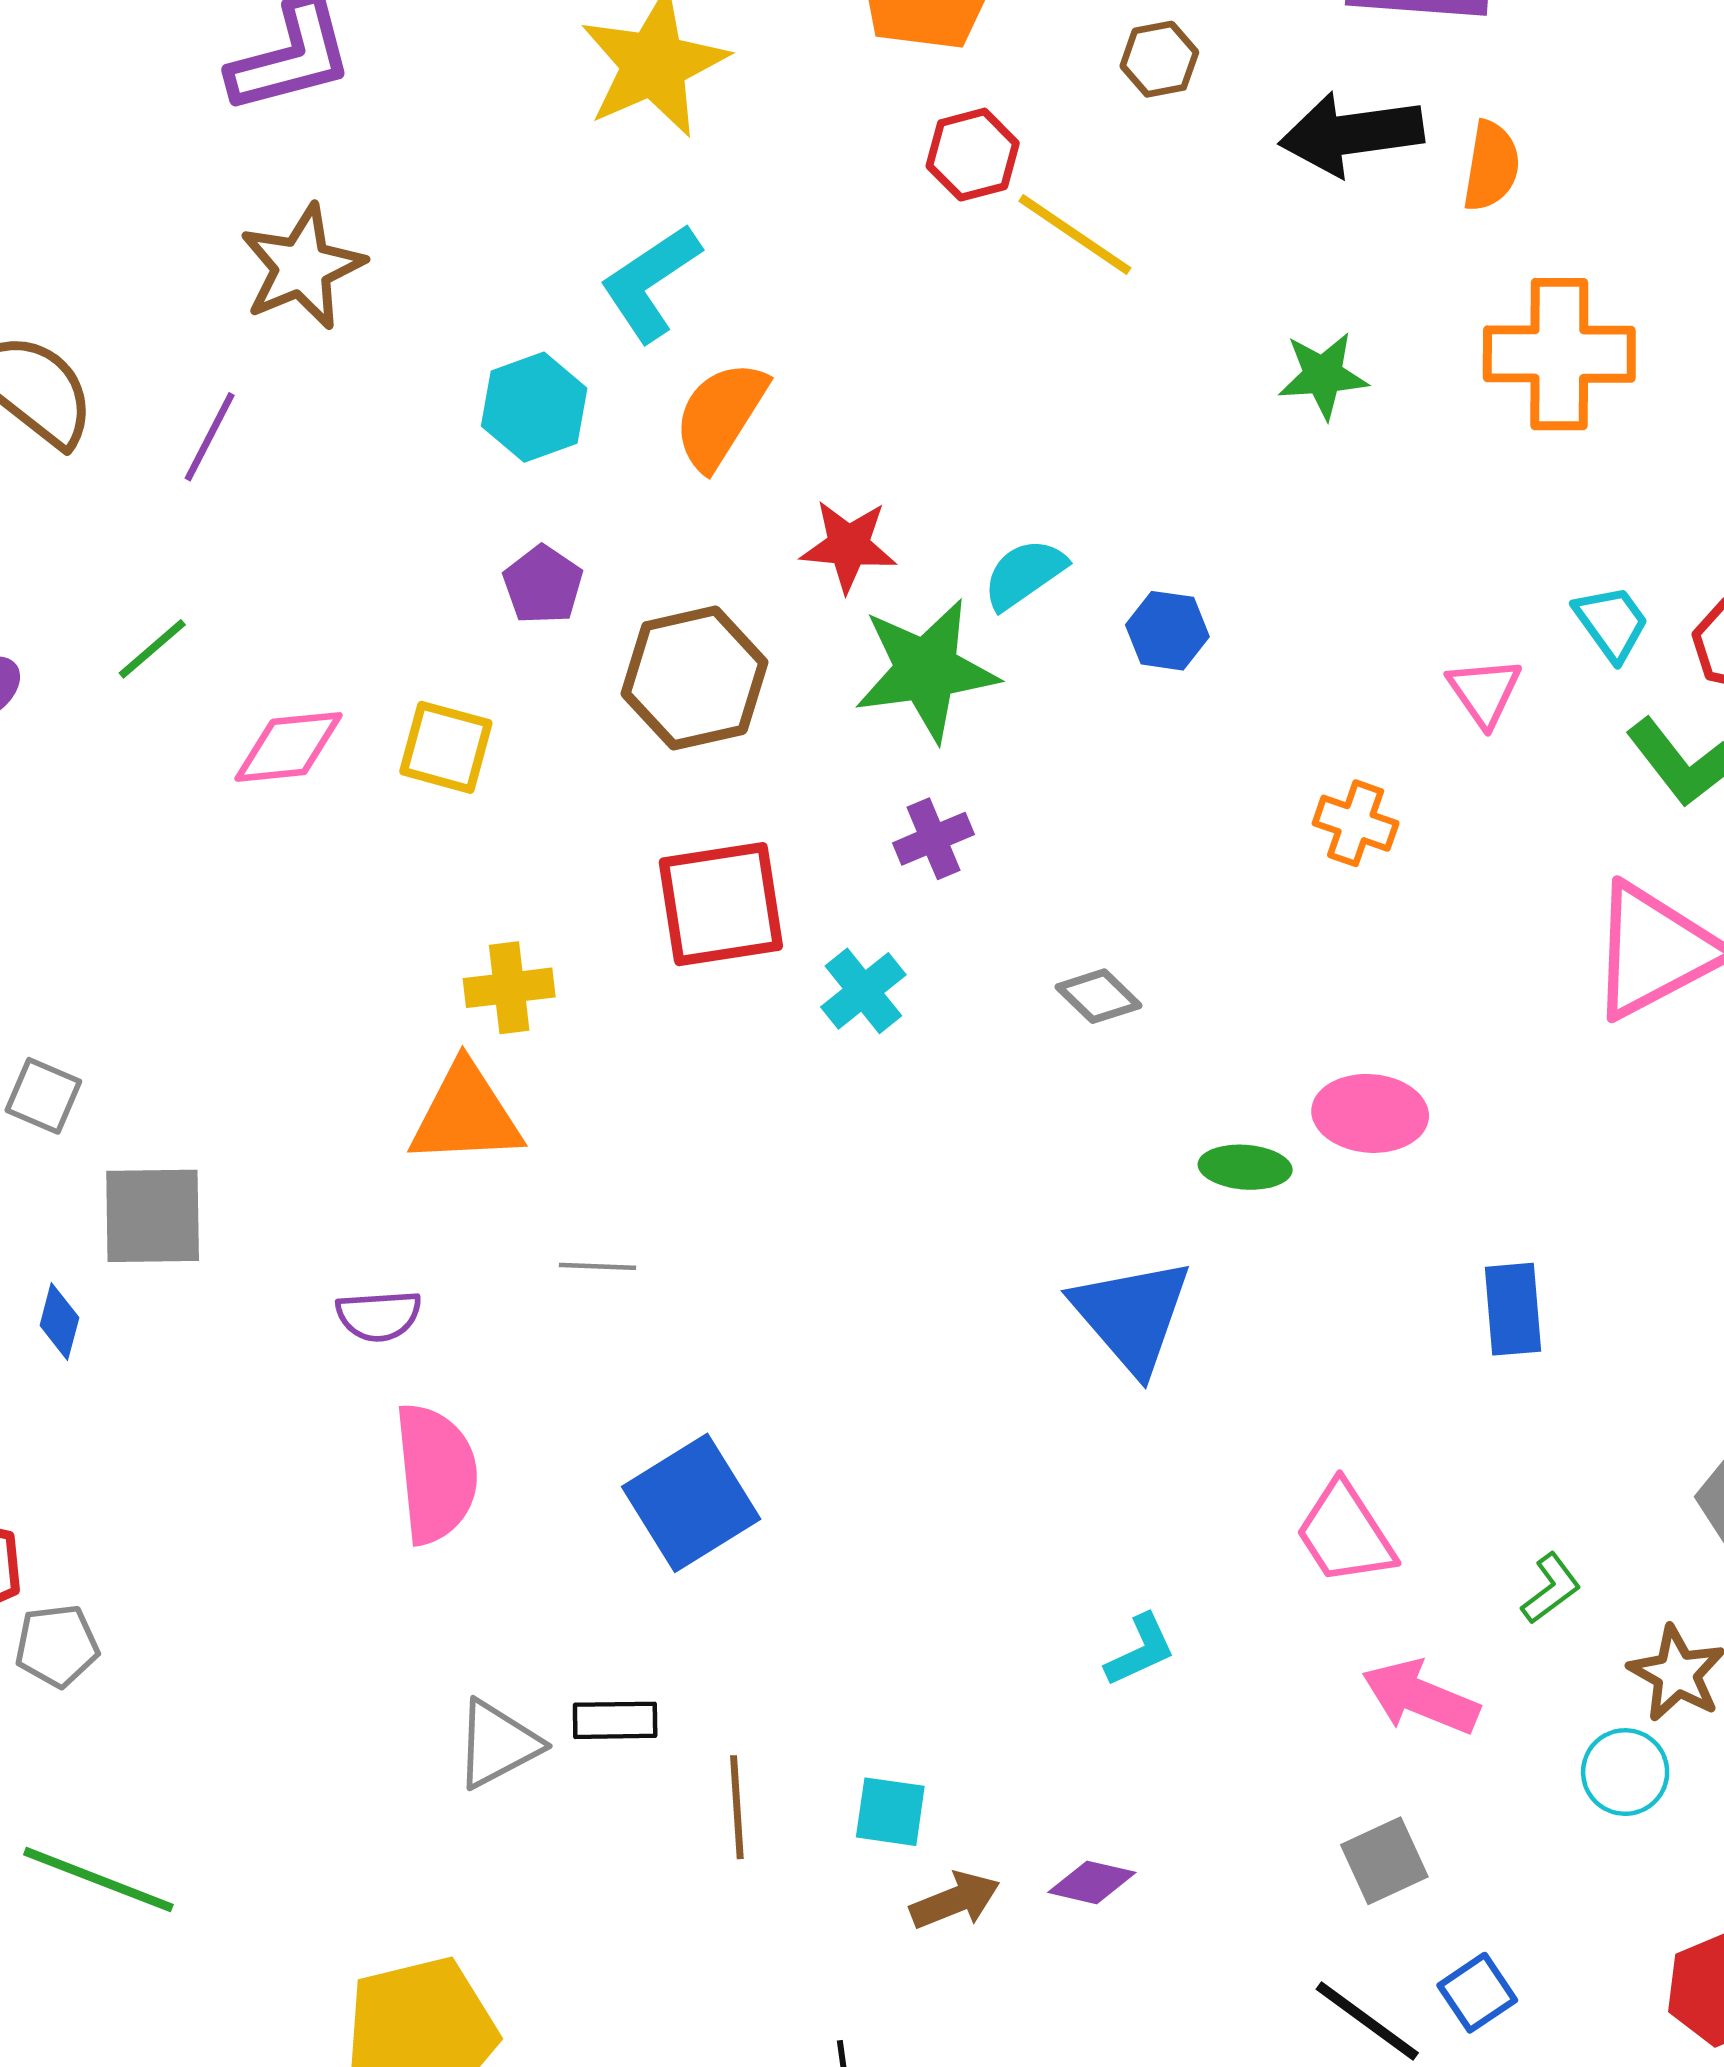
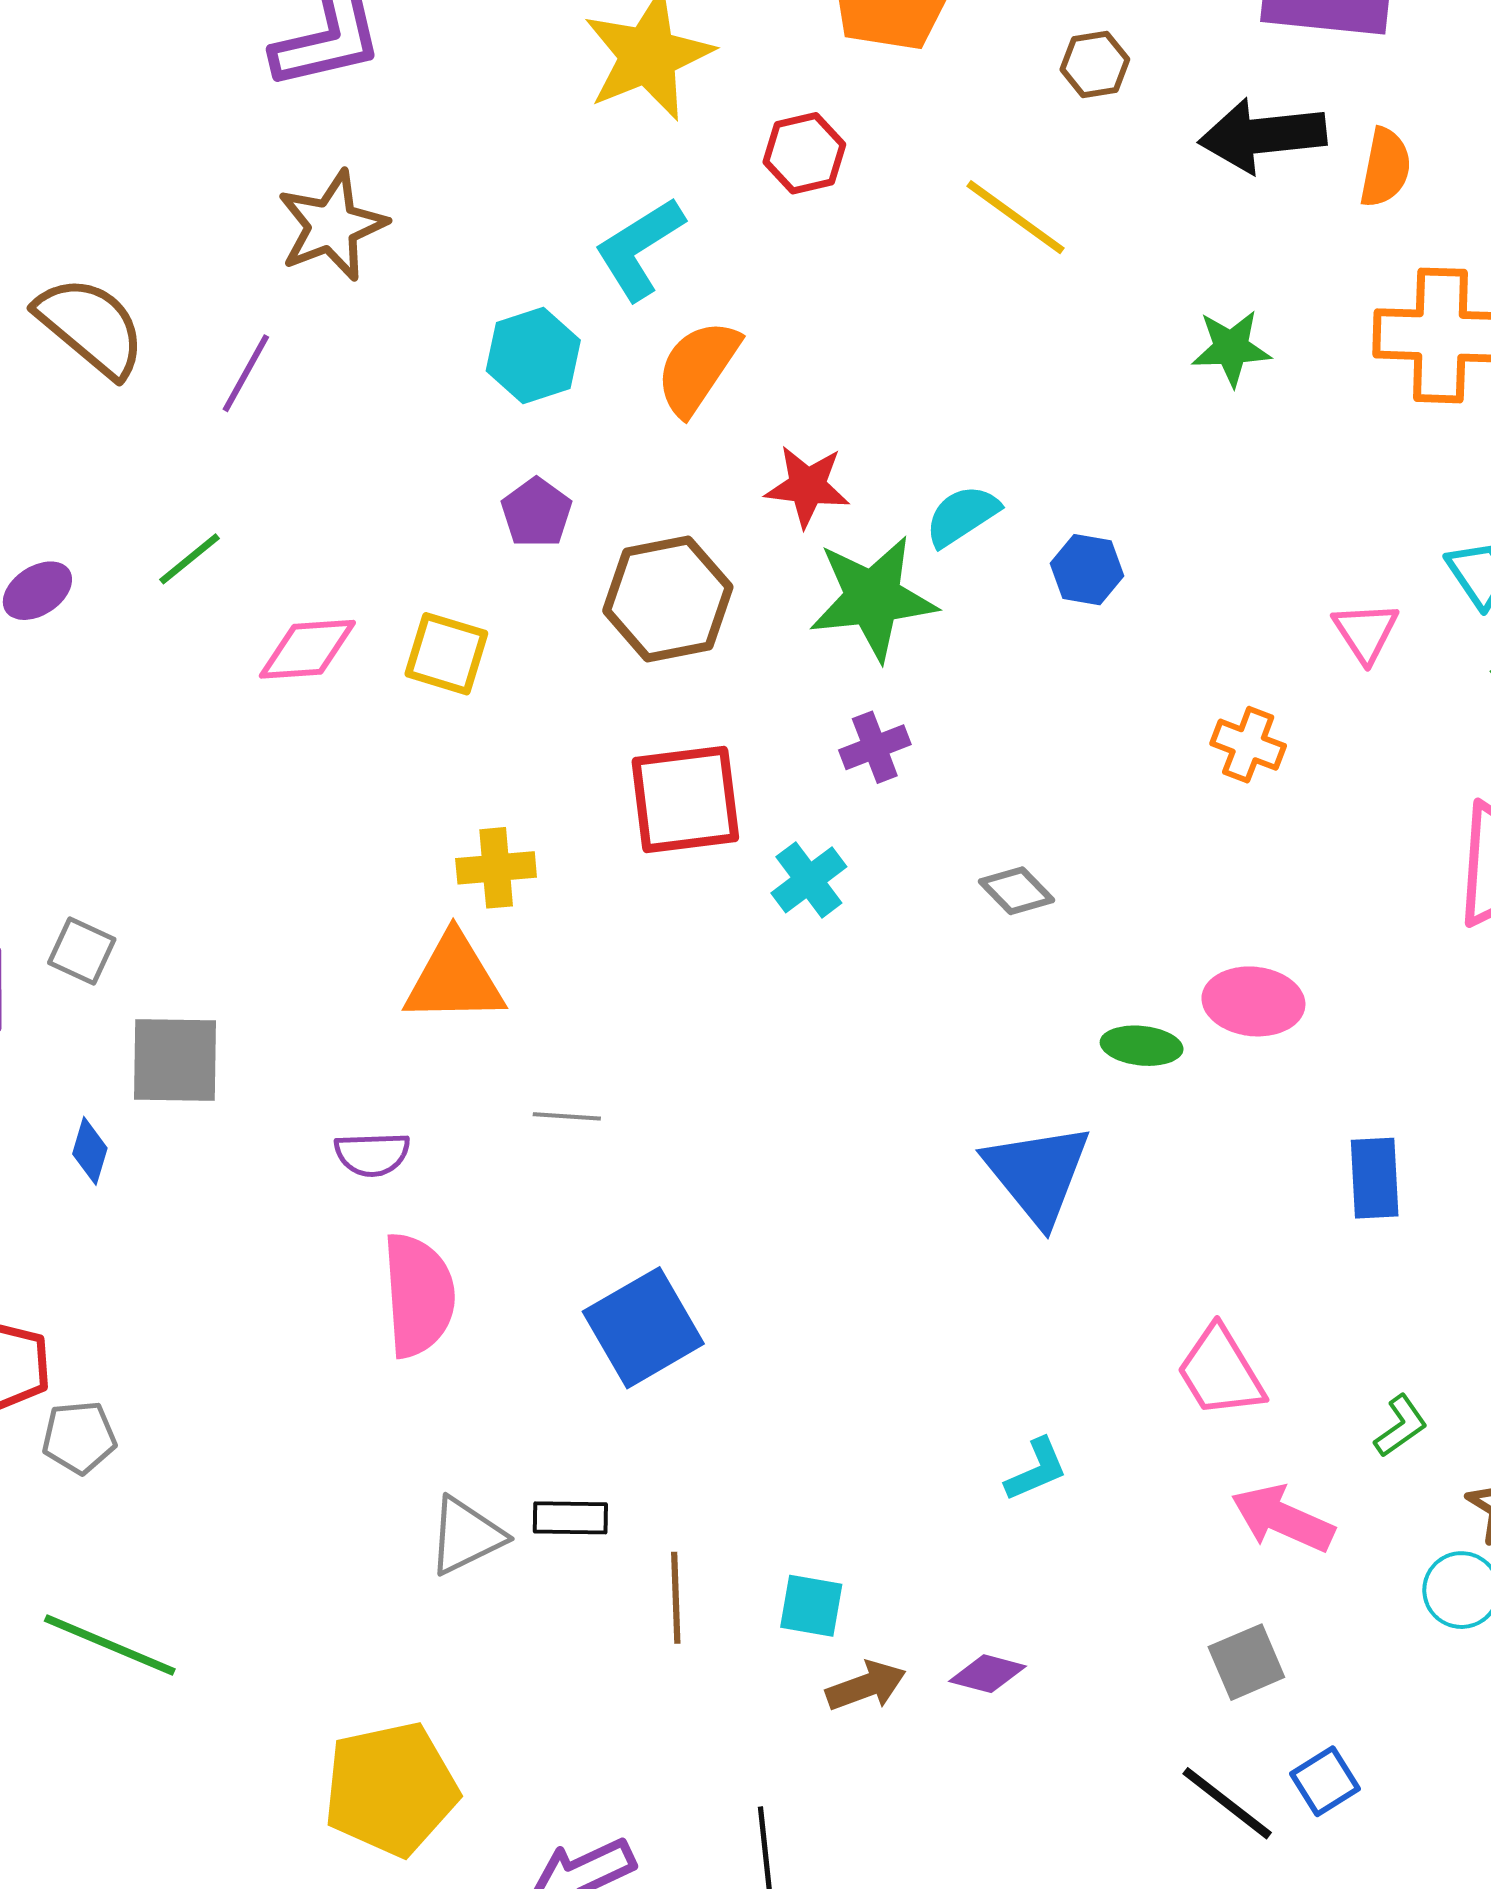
red hexagon: (973, 155) -> (804, 153), moved

